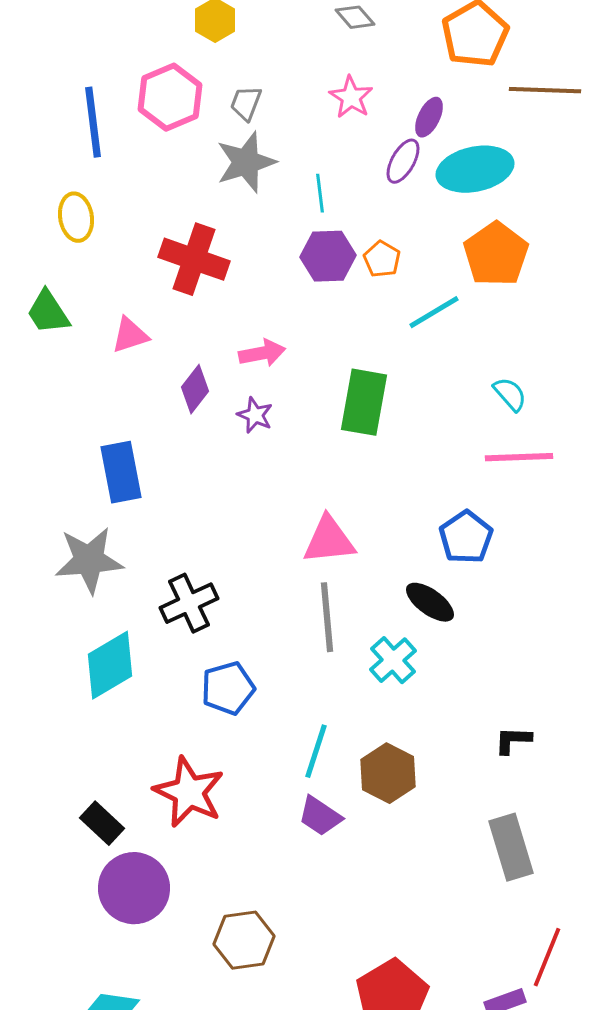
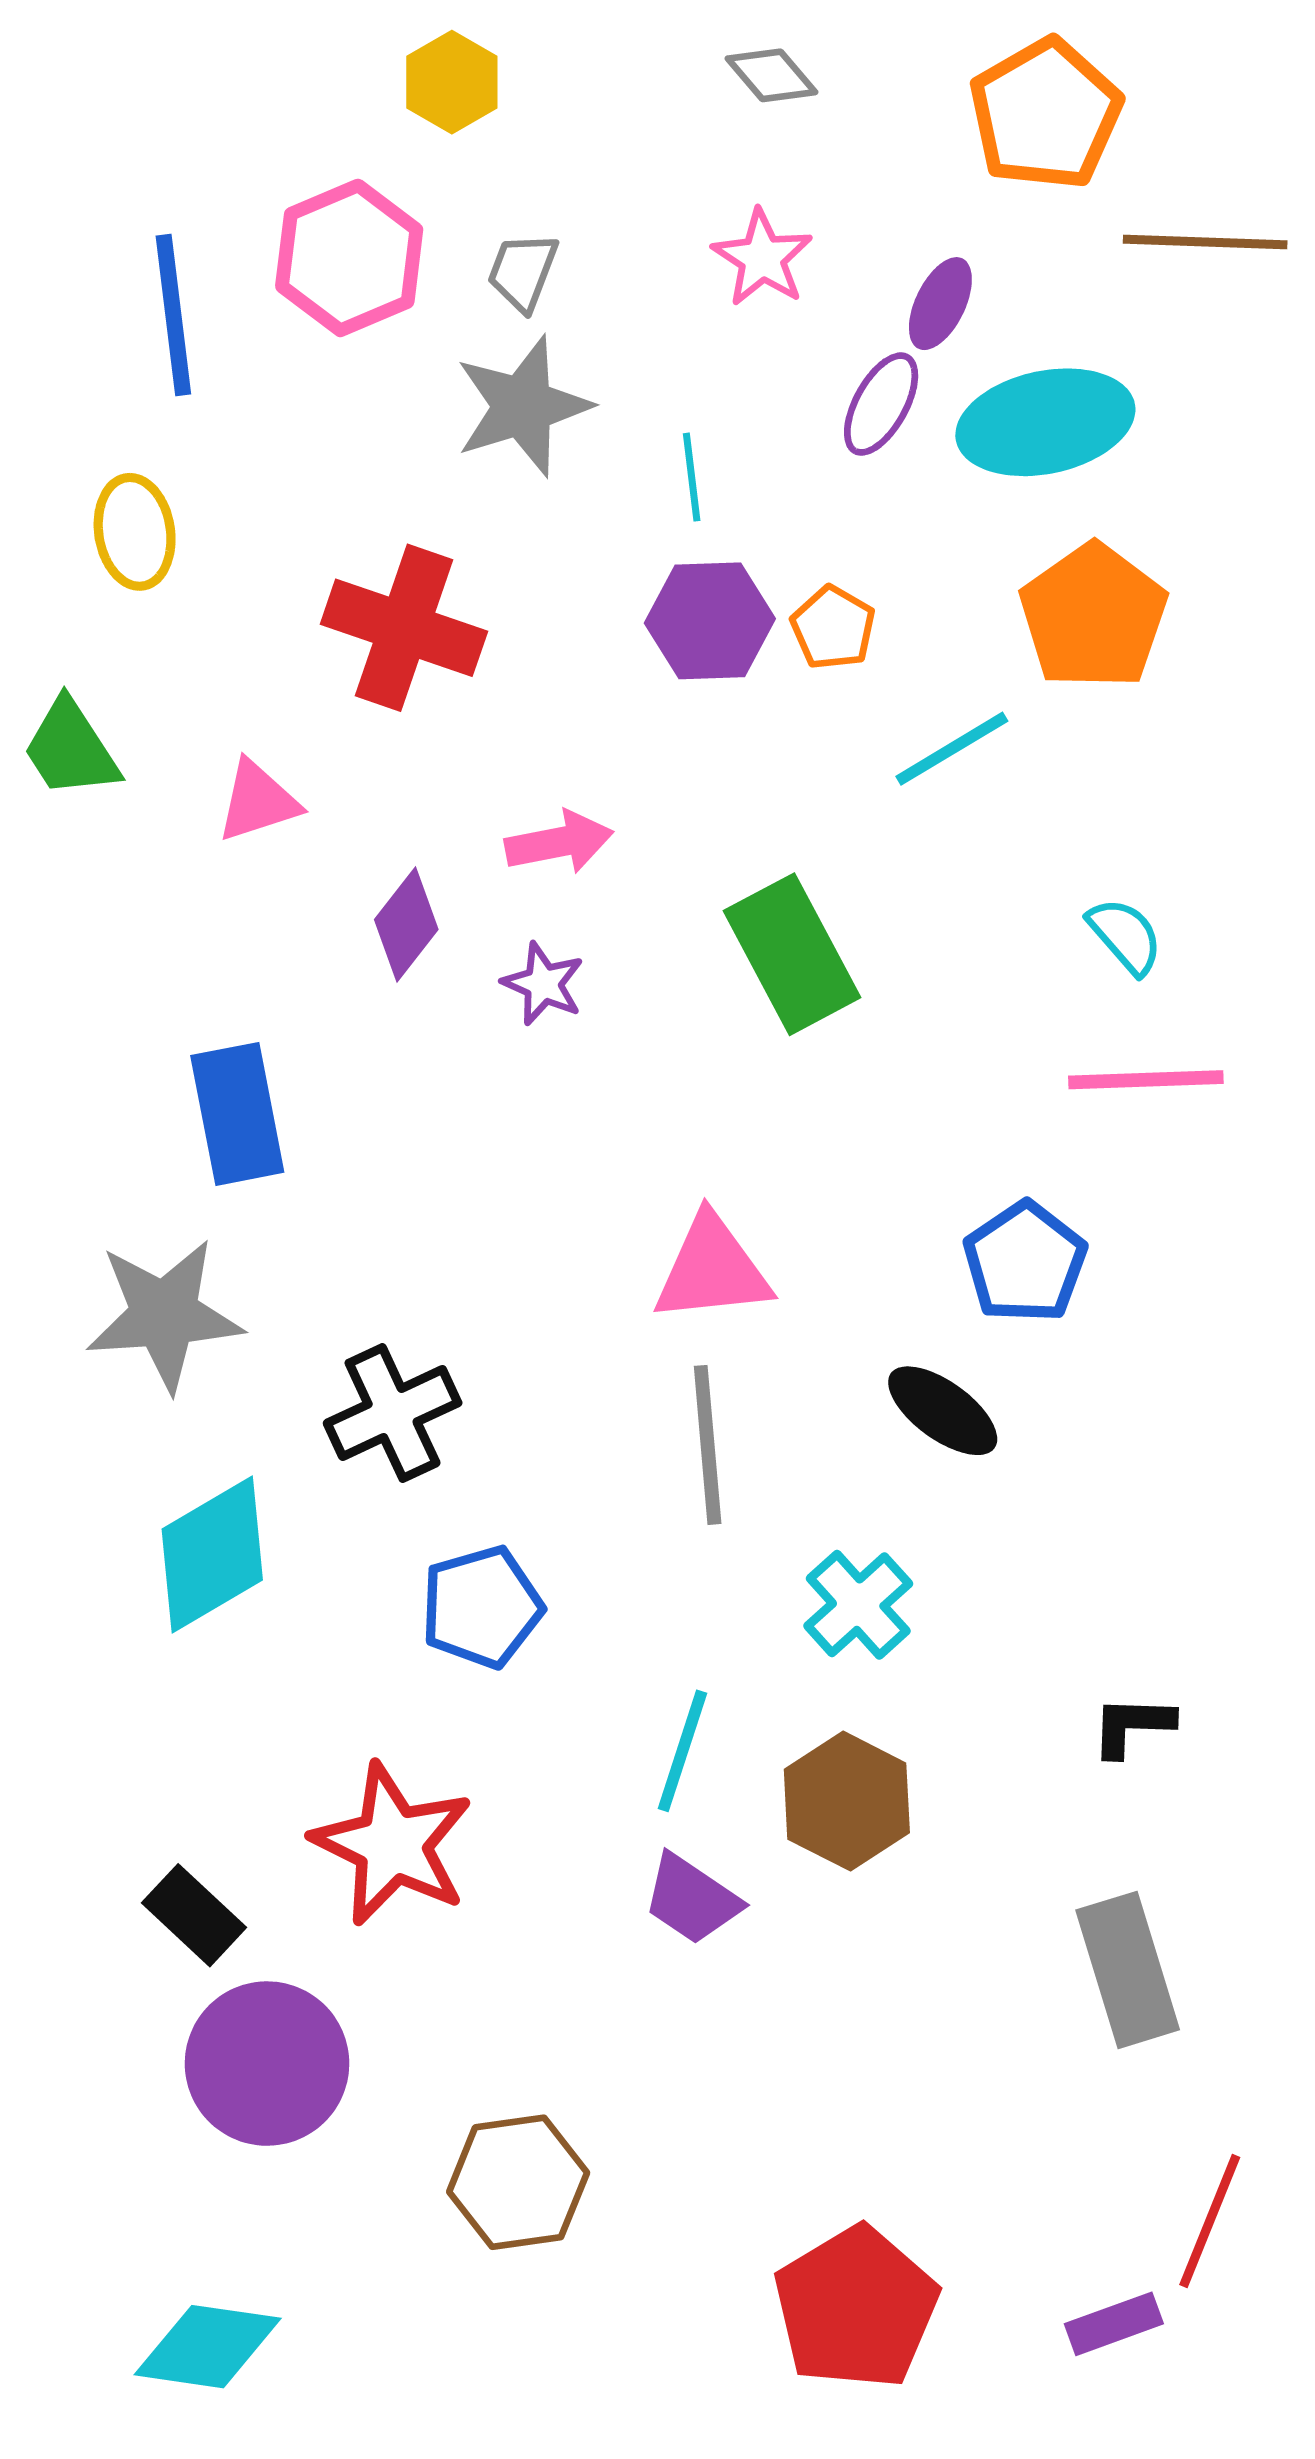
green rectangle: (364, 402) -> (792, 954), turned -38
cyan cross: (393, 660) -> (858, 1605), moved

